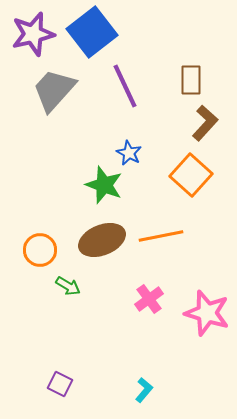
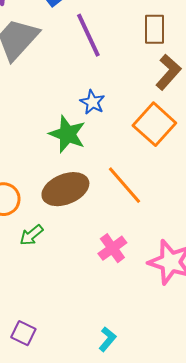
orange line: (161, 236) -> (124, 185), turned 60
green arrow: (68, 286) -> (31, 235), turned 110

